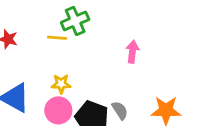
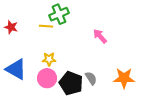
pink arrow: (132, 52) -> (100, 36), turned -49

